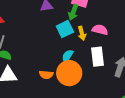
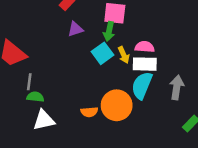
cyan semicircle: (68, 56) -> (142, 85), moved, size x1.6
white rectangle: (98, 57) -> (145, 64), moved, turned -72

